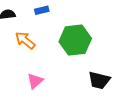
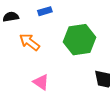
pink triangle: (35, 81) -> (41, 82), turned -42

